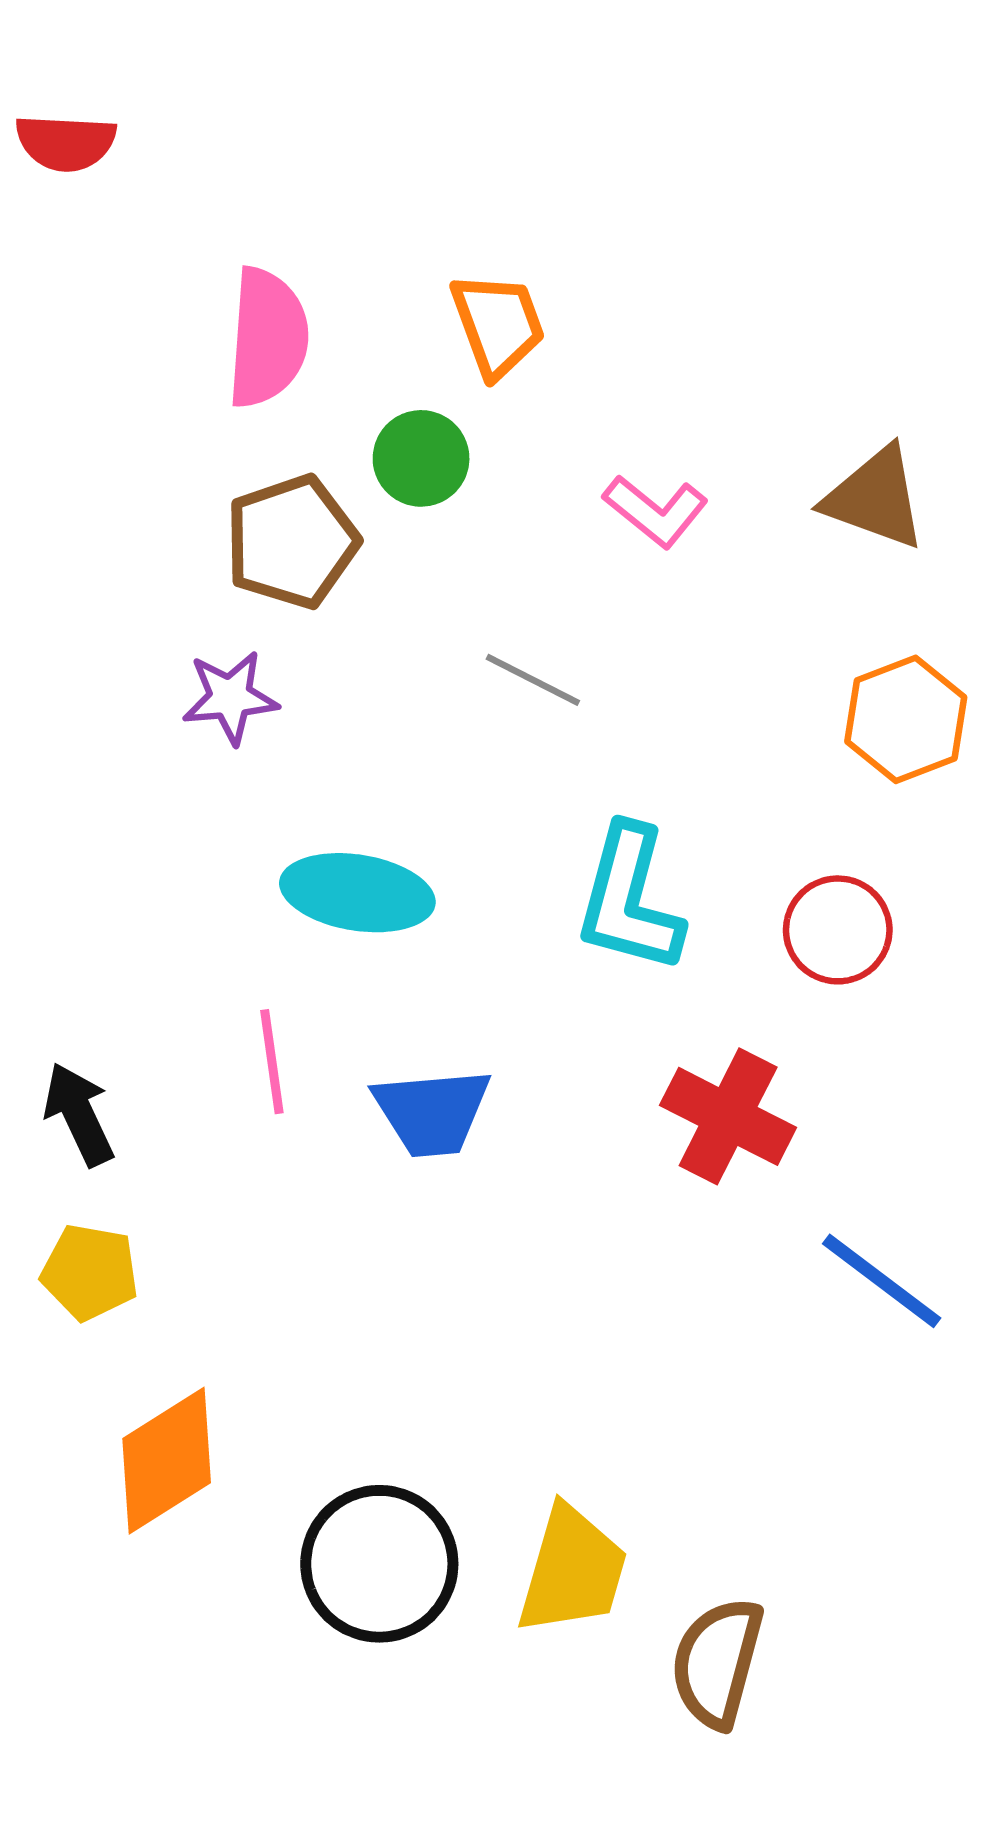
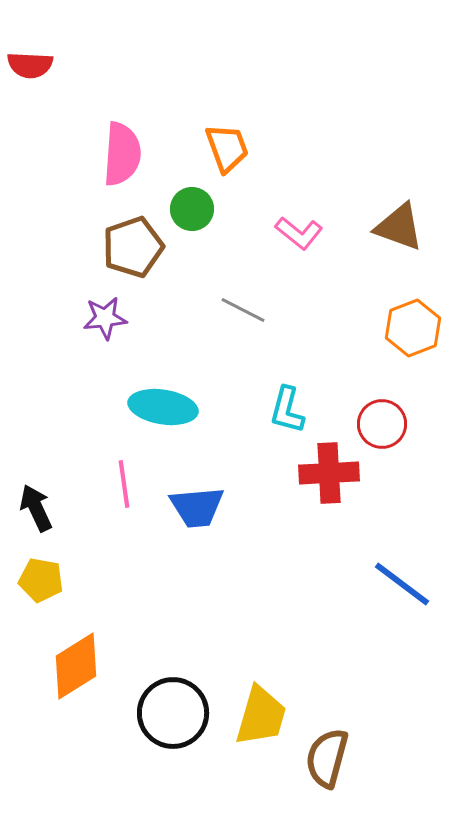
cyan L-shape: (629, 899) -> (287, 410), size x0.7
red cross: (728, 1116) -> (329, 473), moved, turned -30

